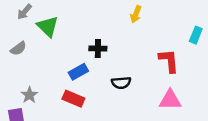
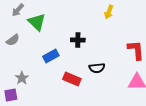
blue rectangle: (78, 72) -> (51, 56), moved
red rectangle: (73, 99) -> (72, 79), moved

